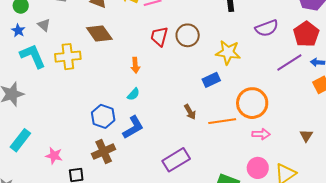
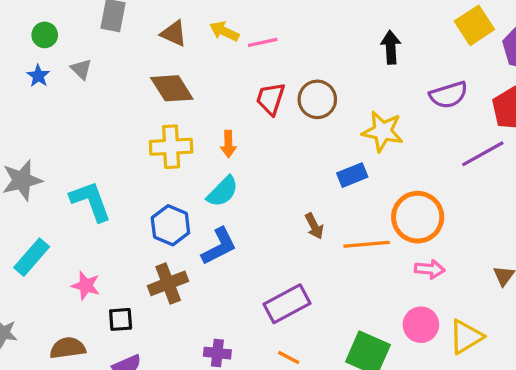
cyan L-shape: (33, 56) -> (91, 201), moved
yellow cross: (68, 57) -> (171, 147), moved
cyan semicircle: (133, 94) -> (223, 192), size x1.5

